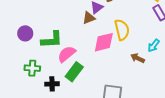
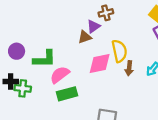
brown arrow: (138, 58) -> (129, 68), moved, turned -112
green rectangle: (74, 72) -> (67, 94), turned 36
black cross: (52, 84) -> (11, 82), moved

